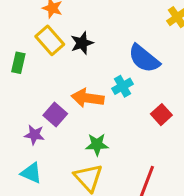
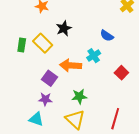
yellow rectangle: (50, 40) -> (43, 43), moved
blue semicircle: (144, 59) -> (107, 36), size x0.6
purple star: (34, 135) -> (45, 99), moved

